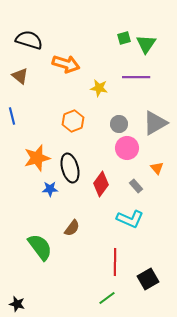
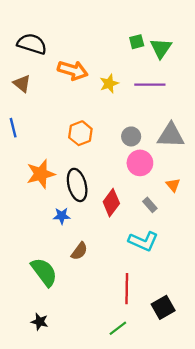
yellow star: (99, 88) -> (109, 84), moved, turned -30
gray triangle: (155, 123) -> (171, 135), turned 32
blue star: (50, 189) -> (62, 216), moved
black star: (17, 304) -> (40, 322), moved

